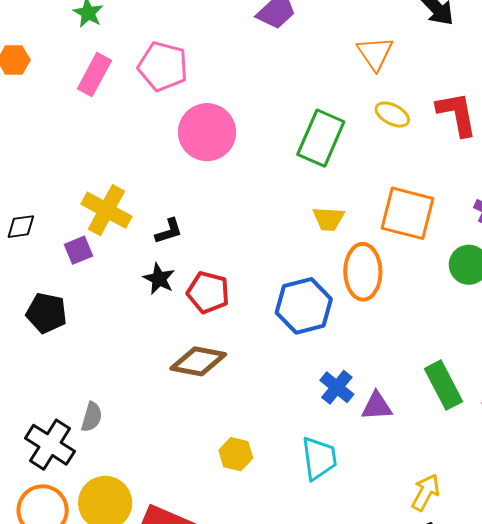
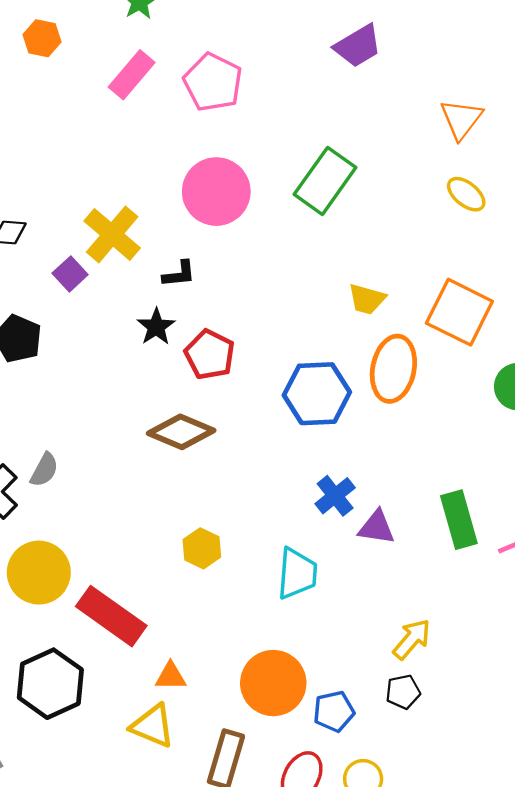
pink circle: (207, 132) -> (216, 192), moved
green rectangle: (321, 138) -> (325, 181), moved
purple square: (78, 250) -> (70, 274), turned -32

